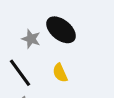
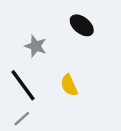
black ellipse: (61, 30) -> (82, 25), moved, size x0.7

